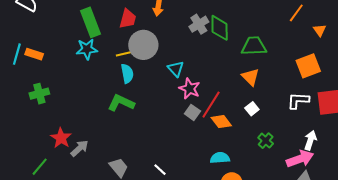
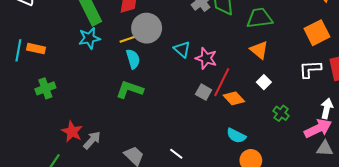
pink star: (190, 89) -> (206, 58), moved
cyan semicircle: (220, 158) -> (236, 136), turned -144

